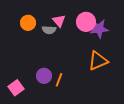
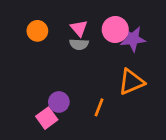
gray semicircle: (49, 30) -> (79, 44), moved
orange line: (59, 80) -> (99, 107), moved
pink square: (16, 88) -> (47, 118), moved

